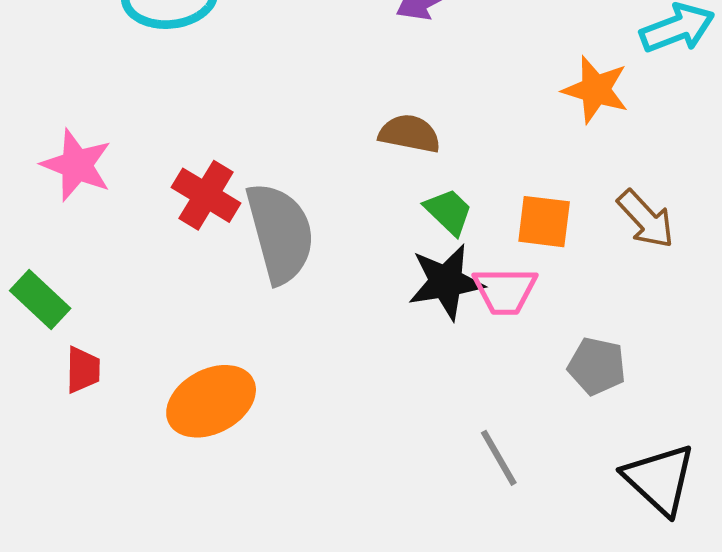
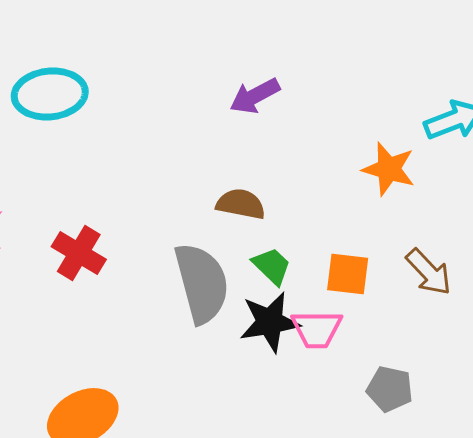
gray semicircle: (280, 233) -> (202, 283), moved

